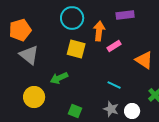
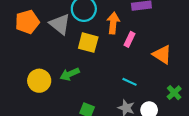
pink rectangle: (114, 46) -> (130, 39), turned -32
gray triangle: (29, 55) -> (60, 24), moved
yellow circle: (34, 97) -> (39, 81), moved

